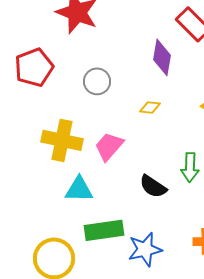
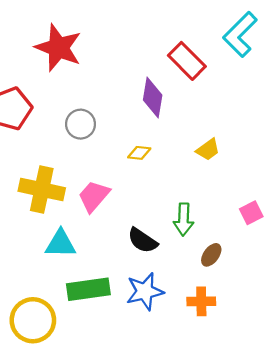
blue star: (145, 249) -> (145, 291), moved

